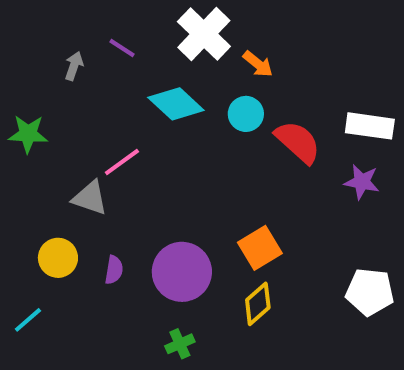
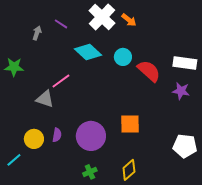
orange arrow: (258, 64) -> (129, 20), moved
orange square: (260, 248) -> (130, 124), turned 30
yellow circle: (58, 258) -> (34, 139), moved
yellow diamond: (258, 304) -> (129, 170), moved

